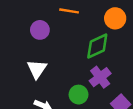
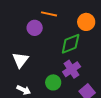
purple circle: (40, 30) -> (35, 28), moved

